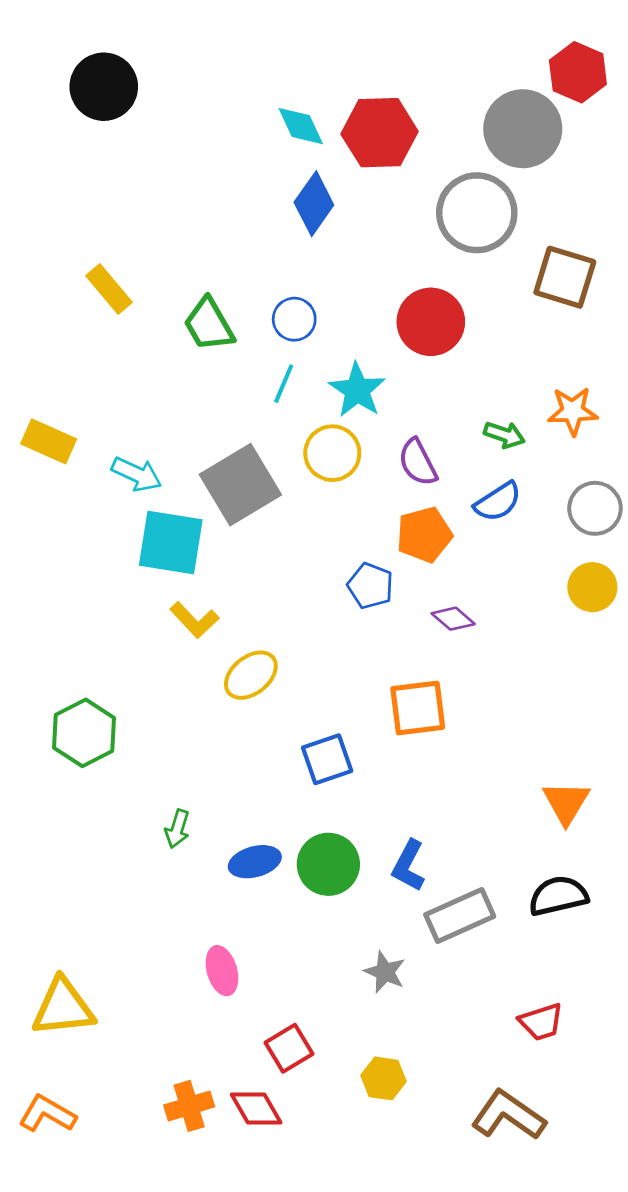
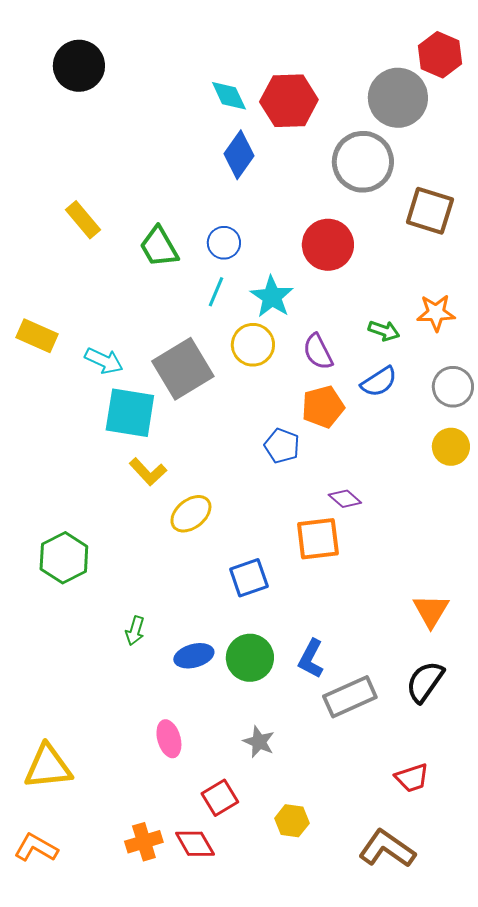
purple diamond: (453, 619) -> (345, 499), moved
black semicircle: (558, 896) -> (425, 682), turned -42
gray star: (385, 972) -> (259, 742), moved

